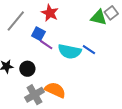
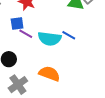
blue square: (38, 34) -> (17, 23), turned -32
orange semicircle: (55, 90) -> (49, 74), moved

